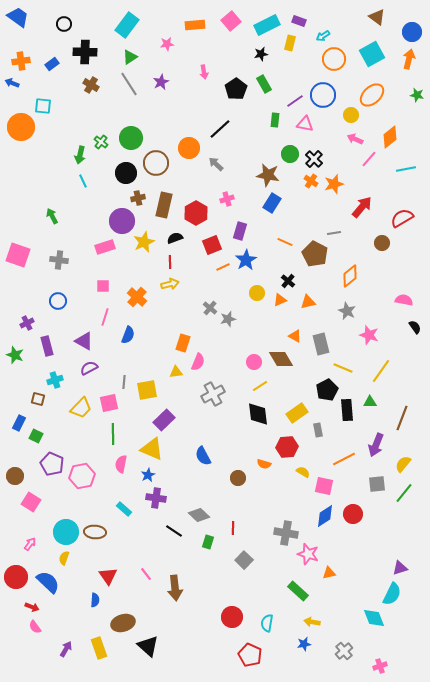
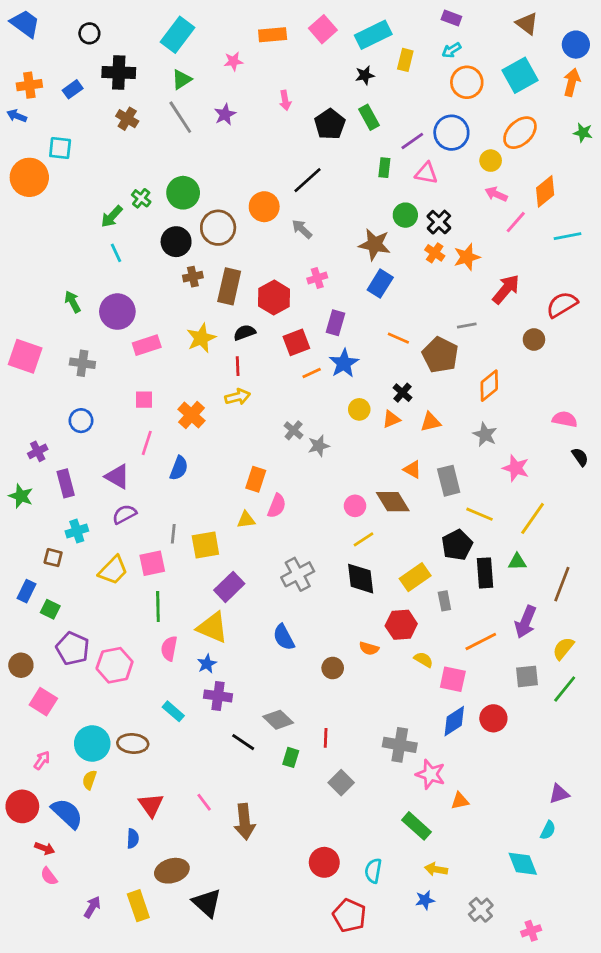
purple rectangle: (299, 21) -> (451, 18), moved
green arrow: (80, 155) -> (112, 216), turned 30
purple circle: (122, 221) -> (117, 312), moved
gray cross: (213, 394) -> (298, 574), moved
cyan semicircle: (392, 594) -> (548, 830), size x0.6

